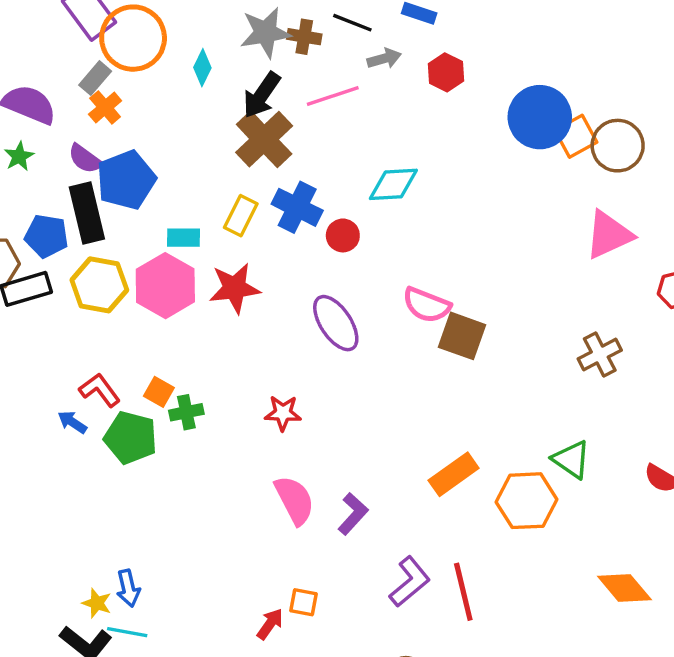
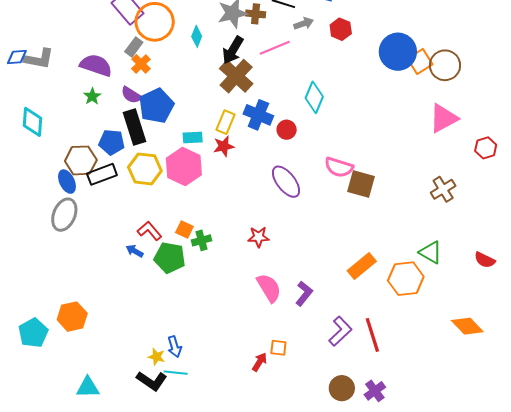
cyan diamond: (393, 184) -> (314, 97), turned -60
red star: (235, 288) -> (224, 146), moved, size x0.7

